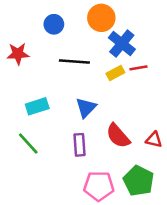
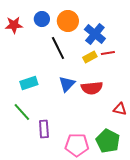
orange circle: (101, 18) -> (68, 21), moved
red star: (18, 54) -> (14, 25), moved
black line: (74, 61) -> (58, 48), turned 60
red semicircle: (118, 136) -> (92, 88), moved, turned -55
purple rectangle: (80, 145) -> (44, 129), moved

